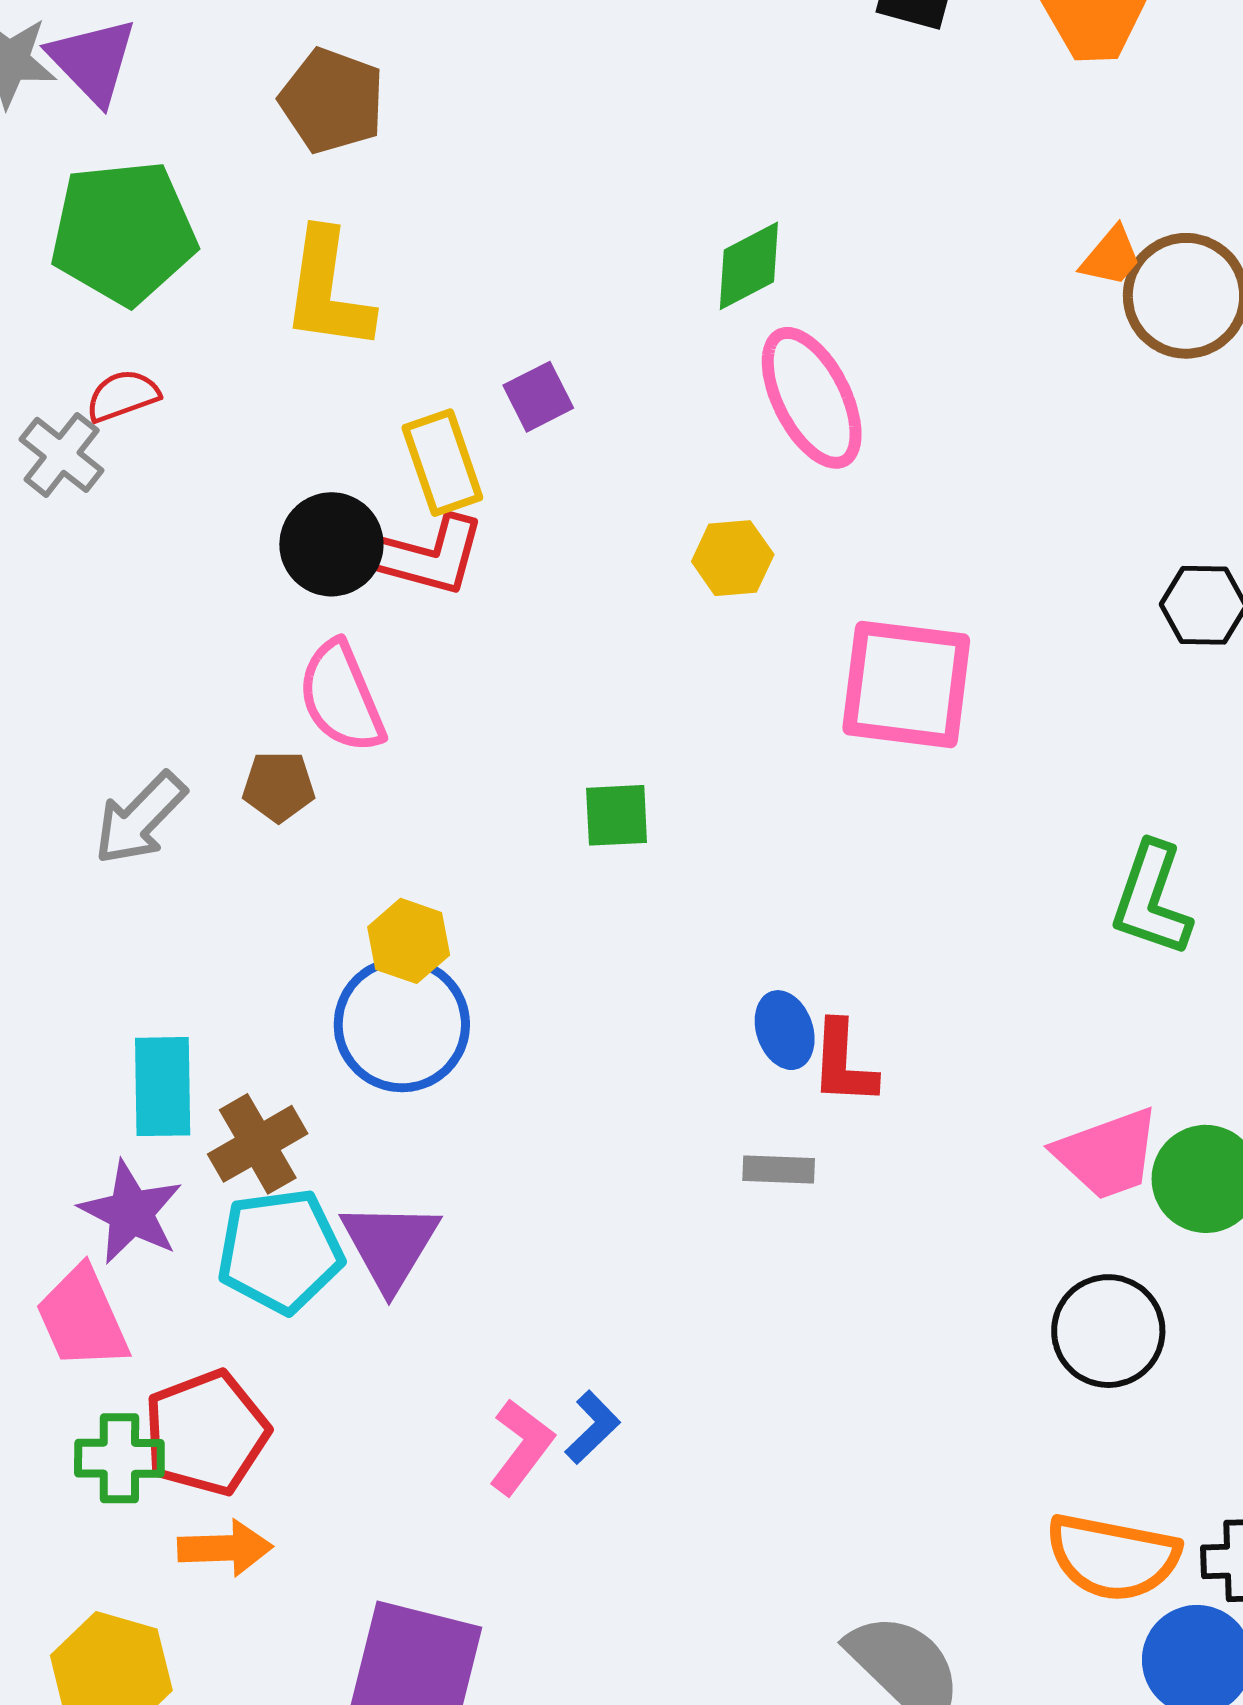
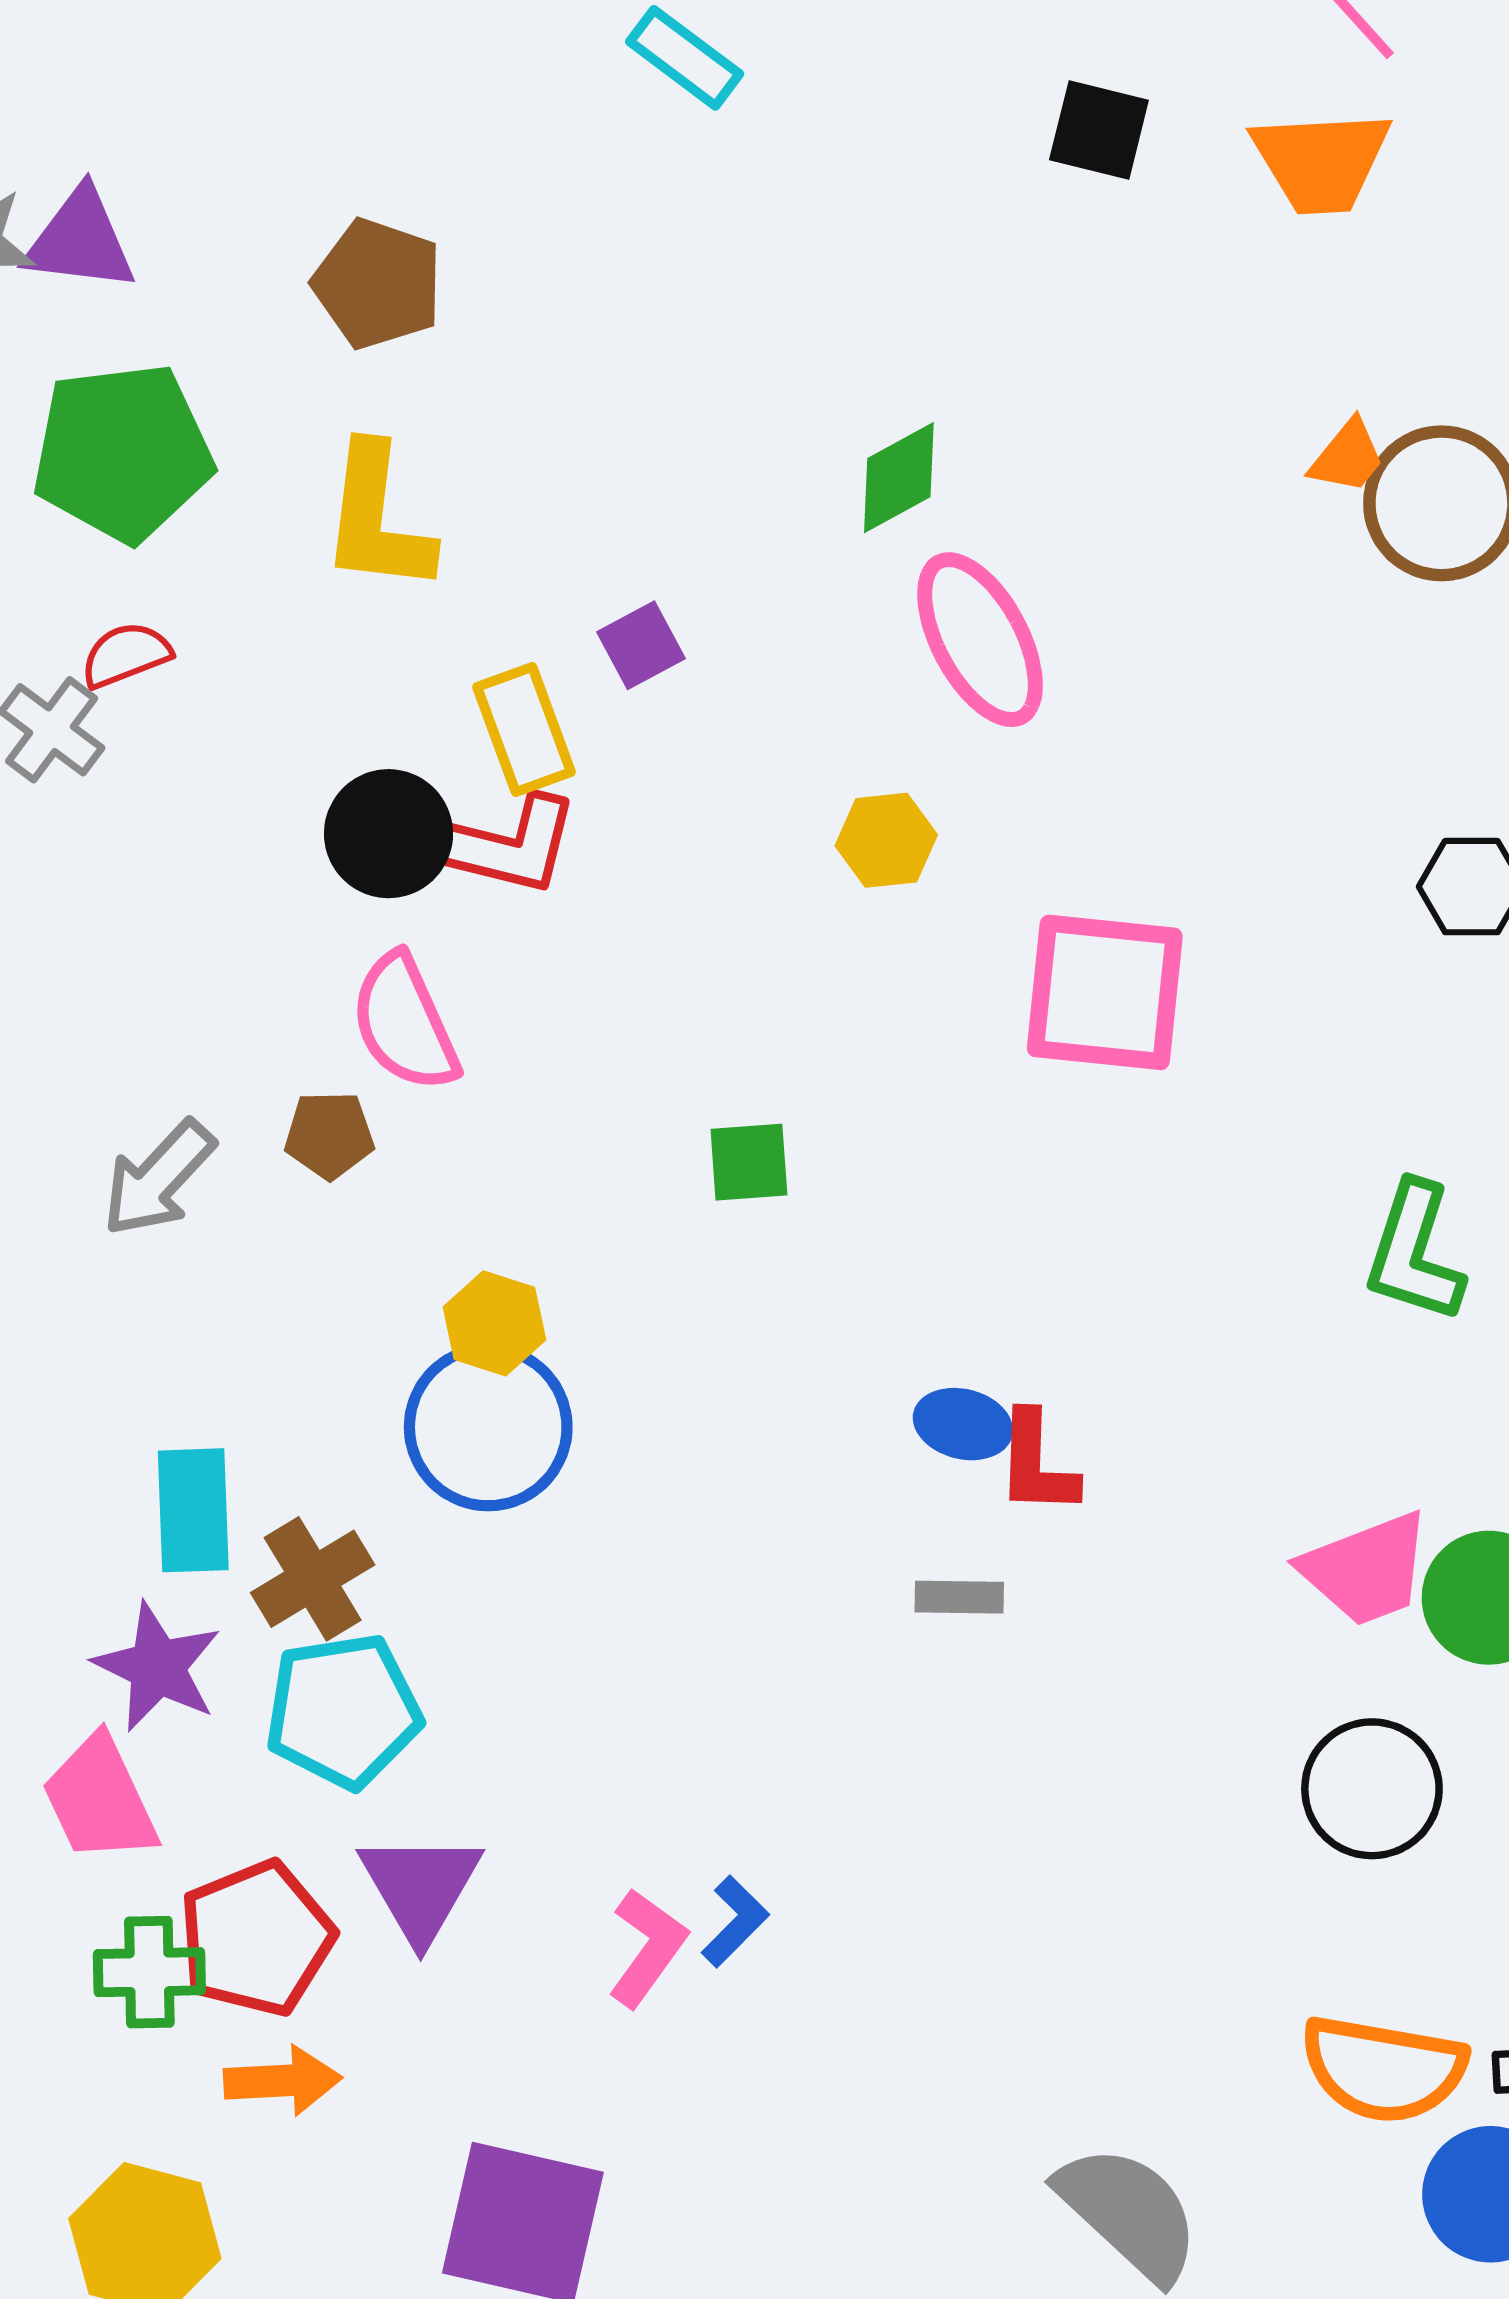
purple triangle: (93, 61) -> (80, 240), turned -38
blue ellipse: (785, 1030) -> (963, 1424), turned -56
purple triangle: (390, 1245) -> (420, 1887), moved

